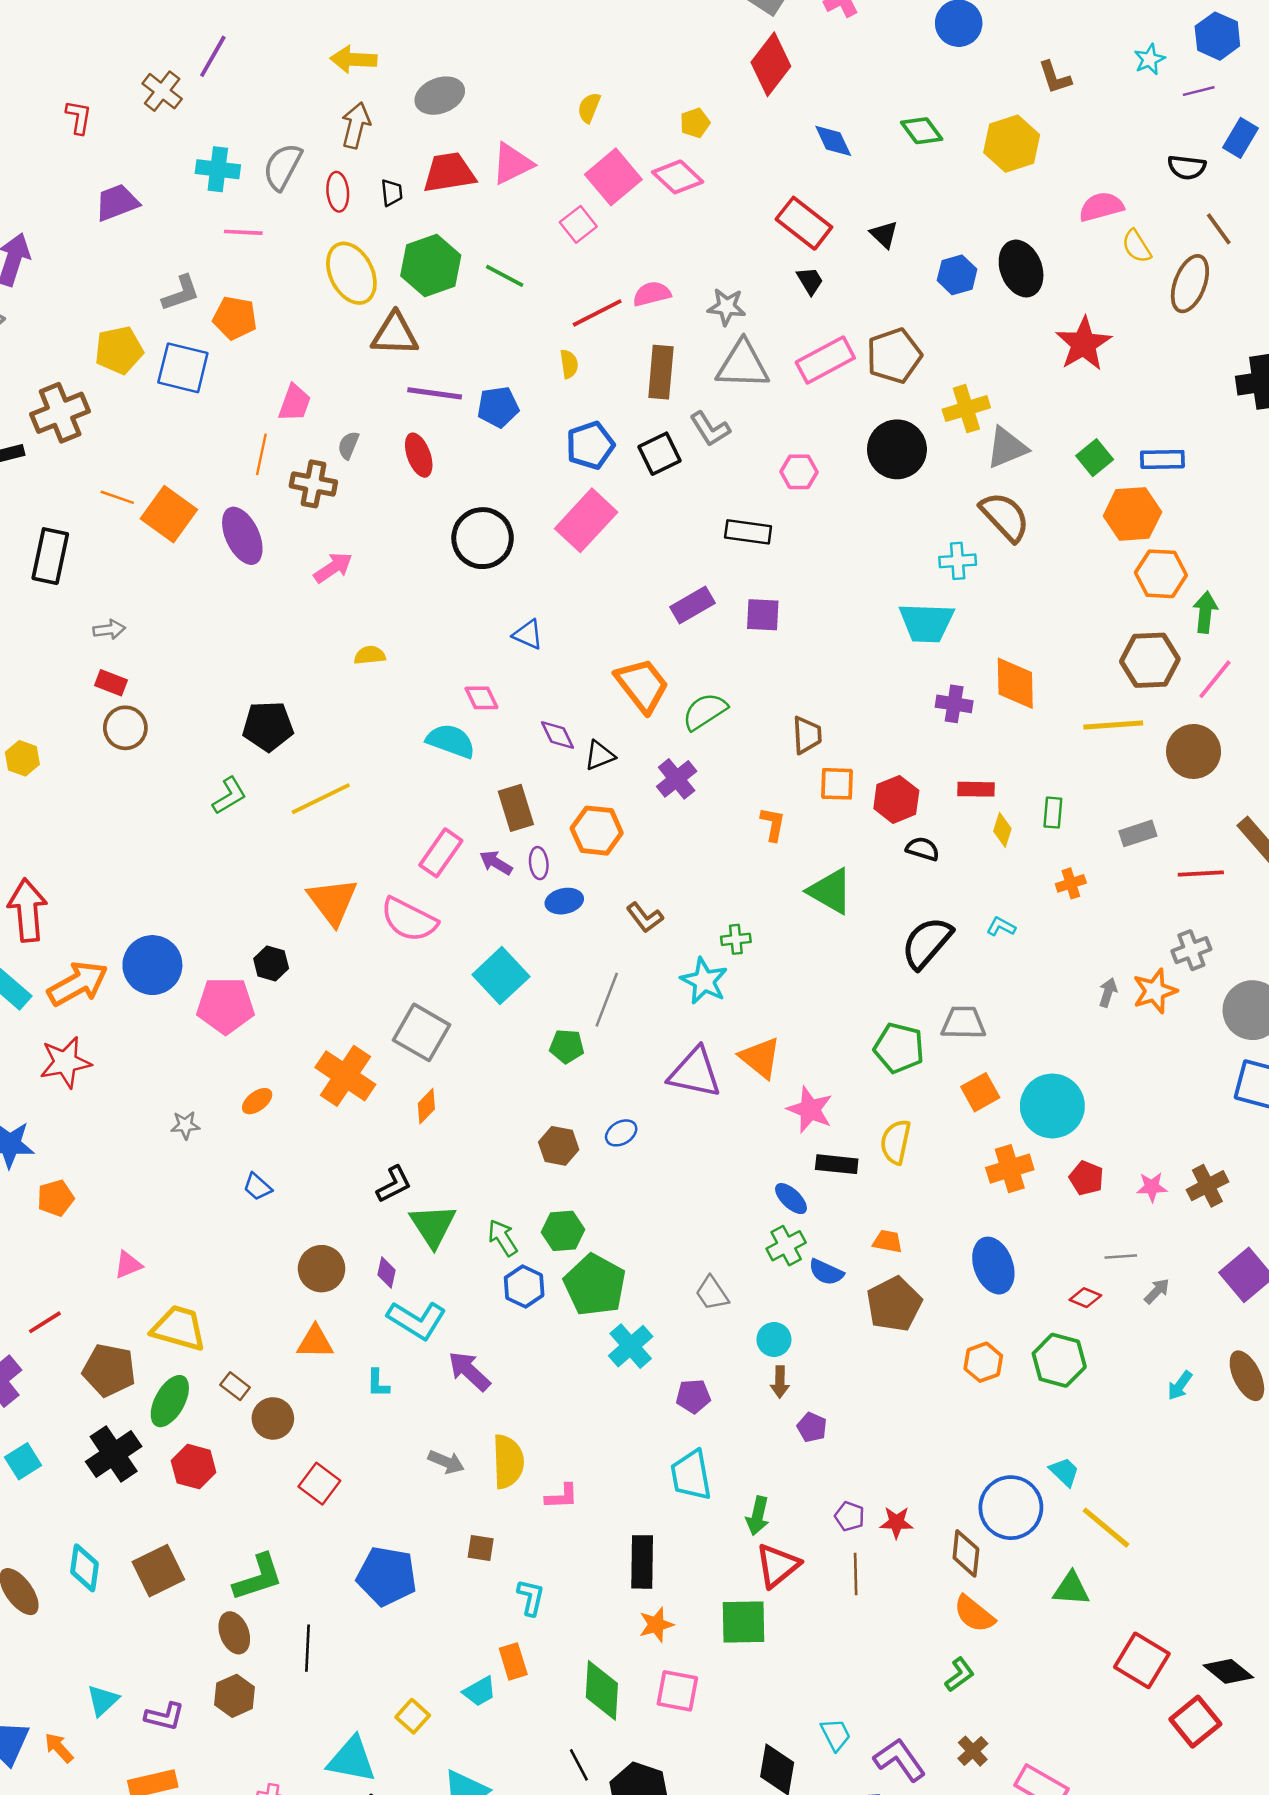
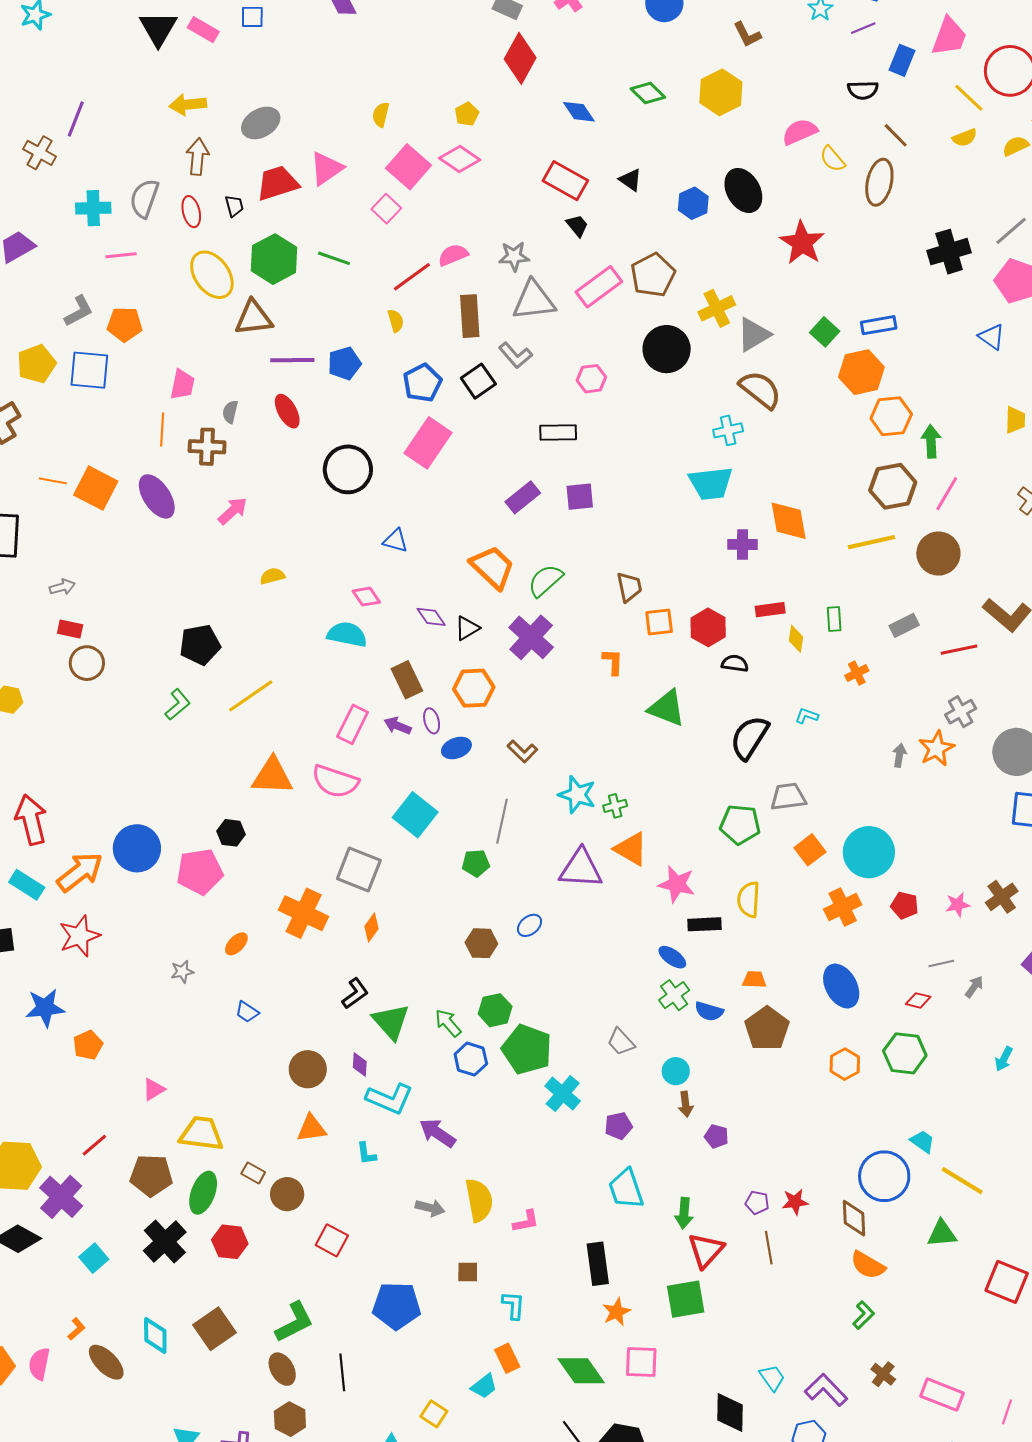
purple cross: (677, 779) -> (531, 637), size x1.4
orange triangle: (332, 901) -> (272, 776), turned -42
green cross: (736, 939) -> (615, 806), moved
green diamond: (602, 1690) -> (581, 1371), turned -30

